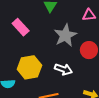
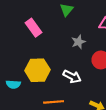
gray star: (65, 35) -> (78, 42), size x0.6

